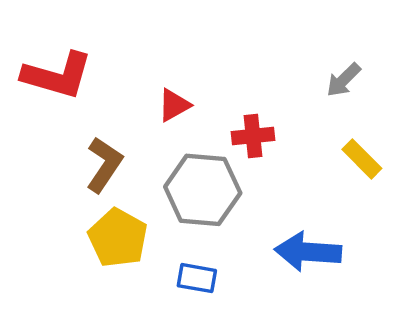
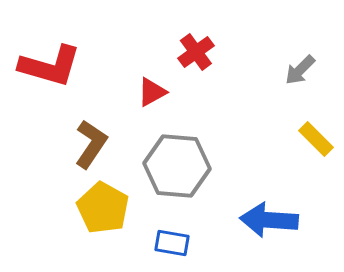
red cross: (253, 136) -> (196, 52), moved, turned -30

